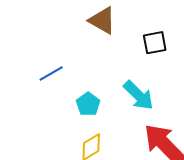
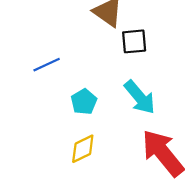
black square: (155, 43) -> (134, 41), moved

